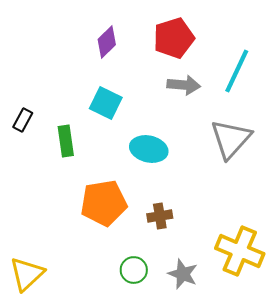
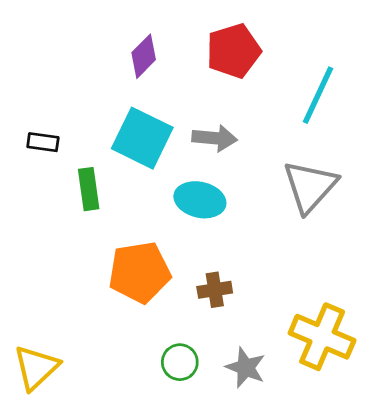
gray arrow: (184, 85) -> (215, 138), moved
cyan square: (106, 103) -> (142, 138), size x1.4
black rectangle: (23, 120) -> (43, 142), moved, turned 70

